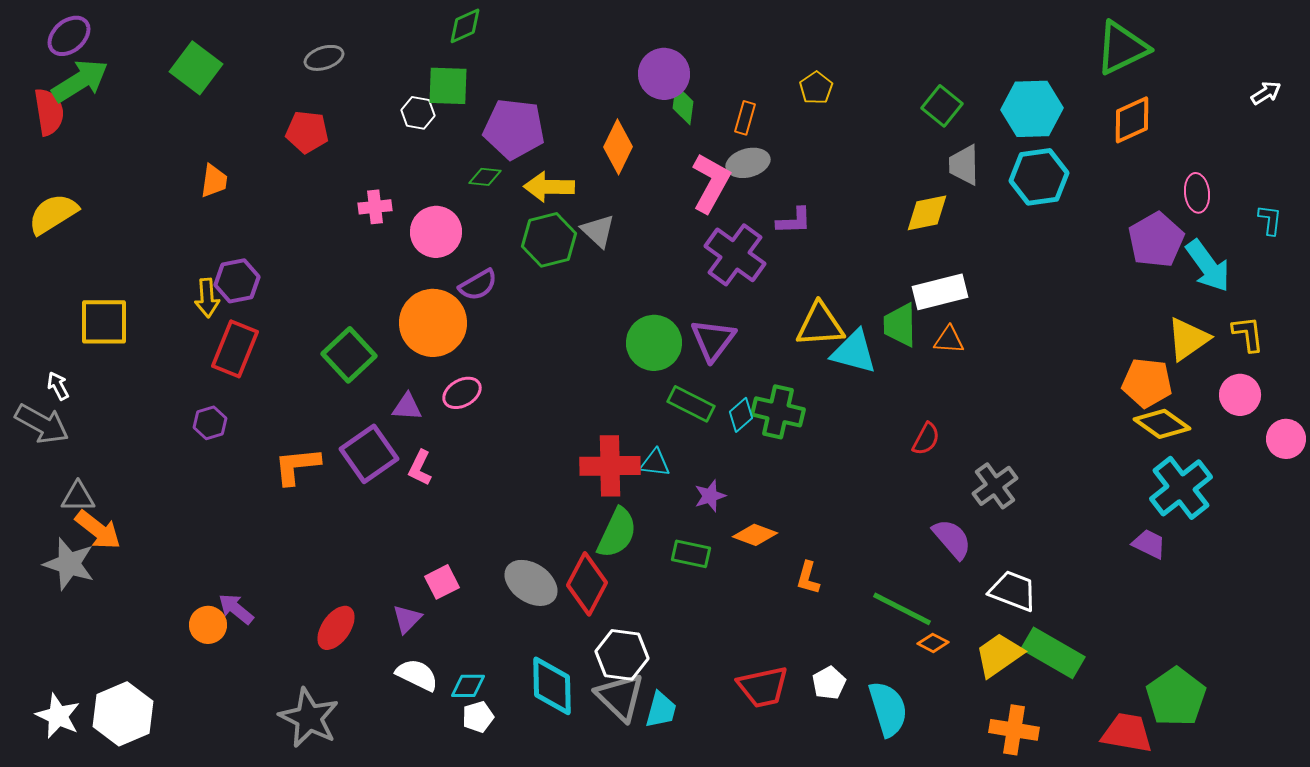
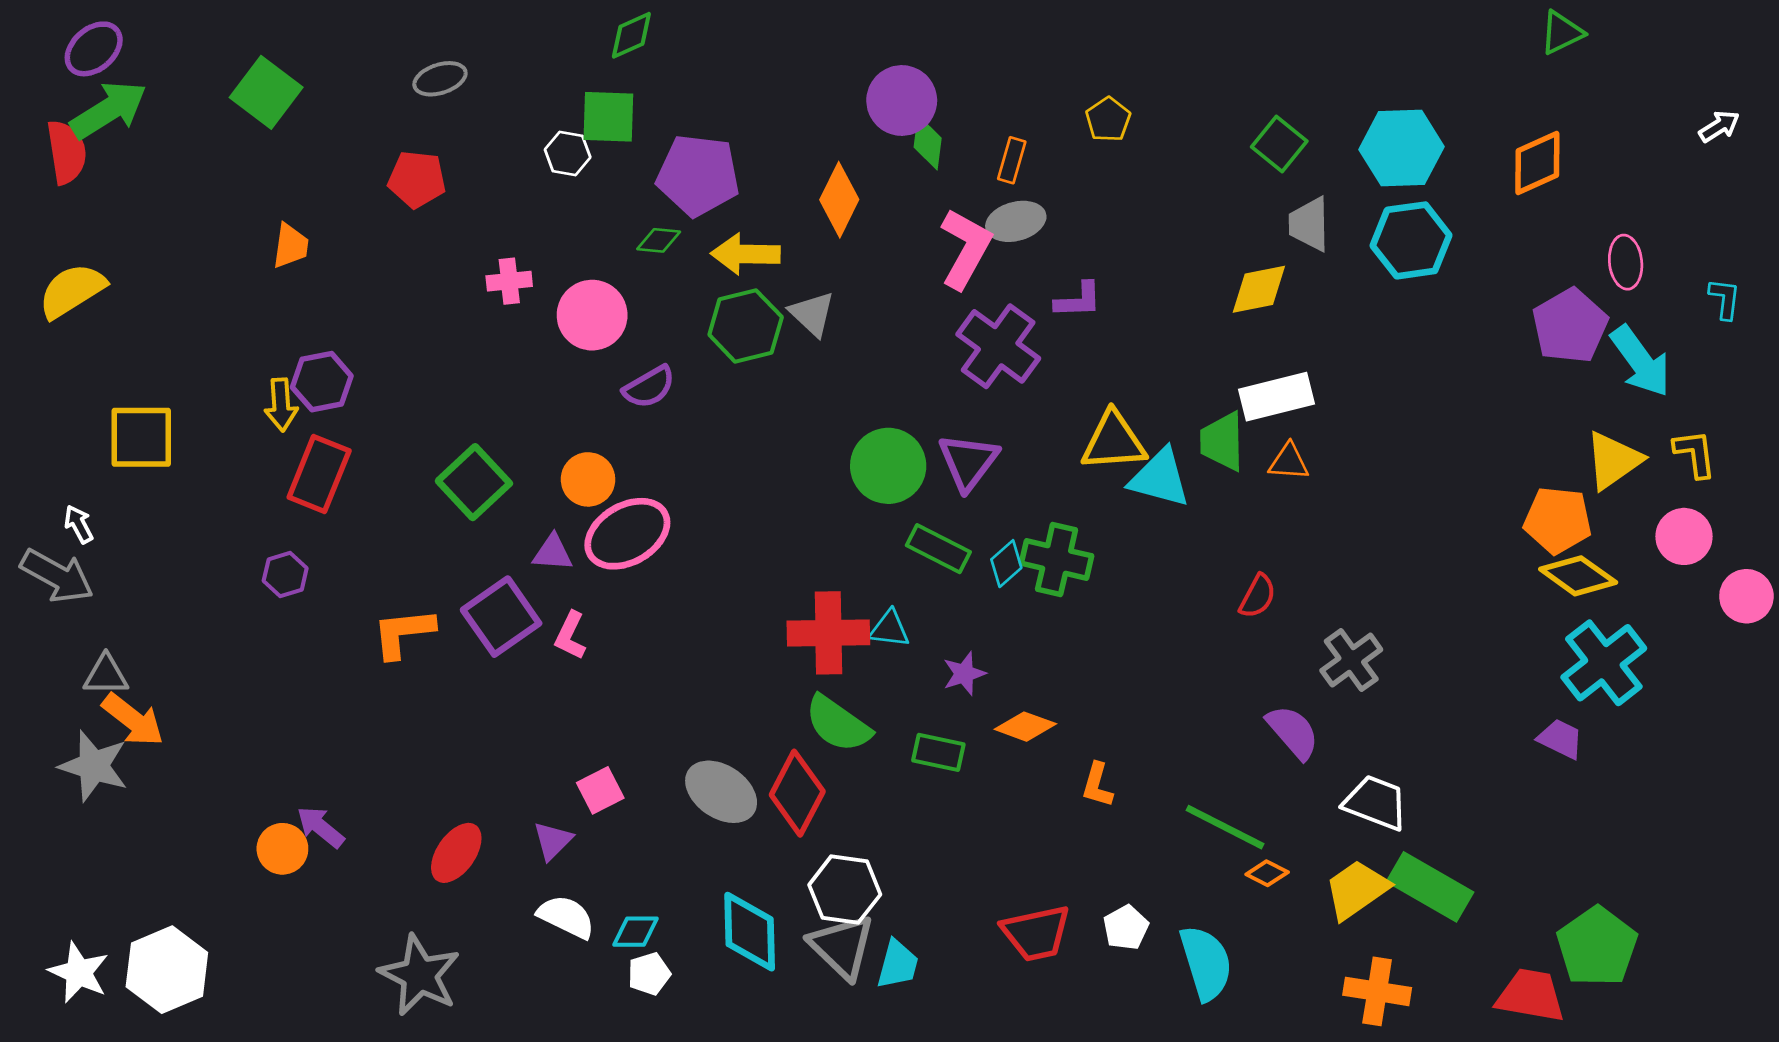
green triangle: (1122, 48) -> (1562, 33), moved, size x0.6
orange circle: (433, 323) -> (588, 479), moved, size x0.6
pink ellipse: (462, 393) -> (627, 534), size x1.6
green semicircle: (617, 533) -> (838, 724), turned 100

